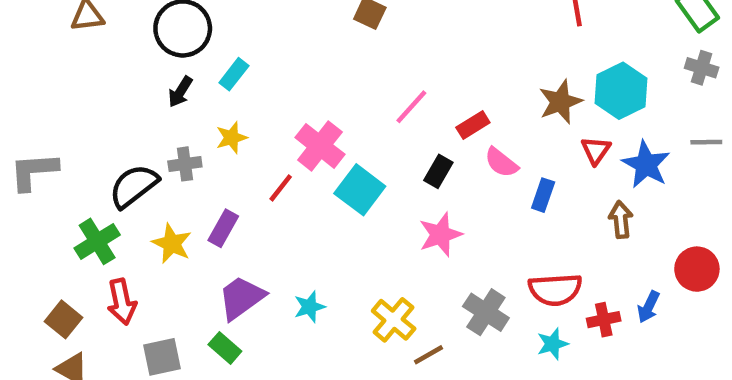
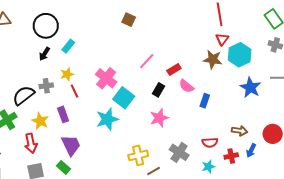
brown star: (560, 102) -> (213, 59), turned 30
red triangle: (596, 150) -> (222, 39), moved
red line: (281, 188) -> (74, 91), moved, turned -64
brown arrow: (621, 220) -> (240, 131), moved, turned 105
purple rectangle: (223, 228) -> (63, 114), turned -49
red semicircle: (555, 290) -> (210, 143), size x0.7
purple trapezoid: (241, 298) -> (71, 145), turned 100
red arrow: (122, 302) -> (31, 143), moved
cyan star: (309, 307) -> (107, 119), moved, size x1.6
yellow cross: (394, 320) -> (138, 155), turned 36

